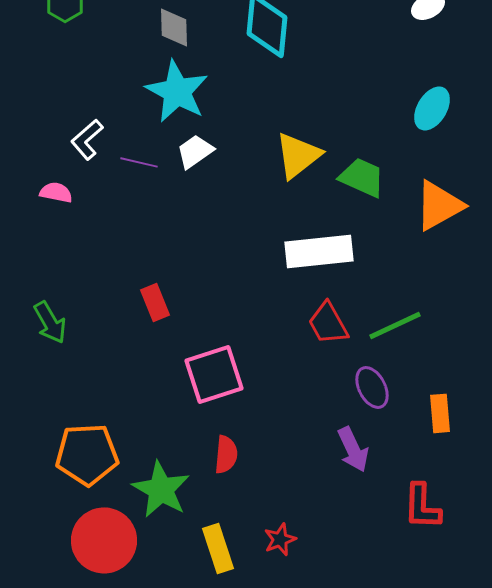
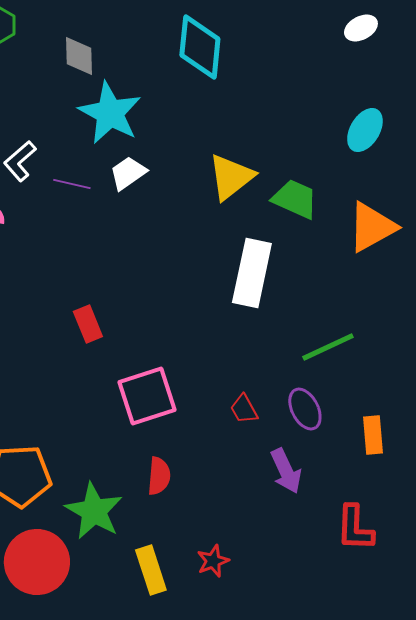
gray diamond: (174, 27) -> (79, 56), moved
white rectangle: (319, 251) -> (252, 273), turned -72
red trapezoid: (328, 323) -> (244, 409), moved, size x0.7

